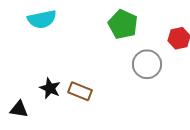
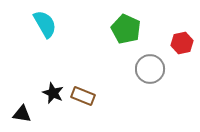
cyan semicircle: (42, 19) -> (45, 24), turned -108

